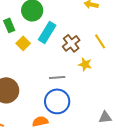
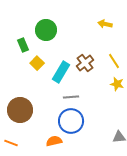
cyan rectangle: (47, 32) -> (61, 72), moved
yellow star: (85, 64) -> (117, 84), moved

